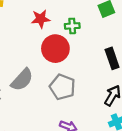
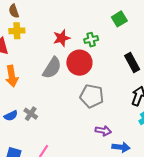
gray semicircle: (22, 80) -> (52, 68), moved

